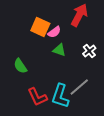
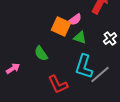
orange square: (40, 27) -> (61, 26), moved
cyan L-shape: (60, 96) -> (84, 66), moved

